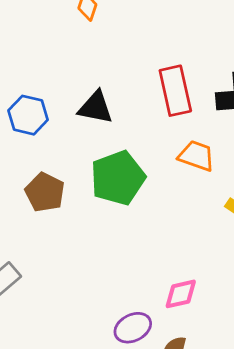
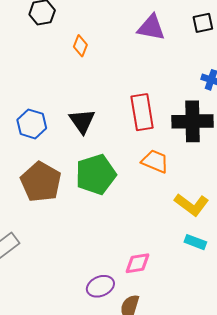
black triangle: (95, 107) -> (82, 121), turned 40
brown pentagon: (45, 192) -> (41, 182), size x1.4

